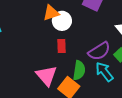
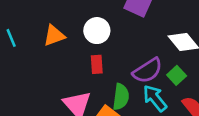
orange triangle: (51, 13) -> (54, 36), moved

